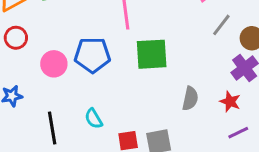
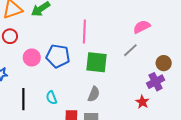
gray line: (221, 25) -> (130, 50), moved
gray semicircle: (190, 99) -> (94, 94), moved

